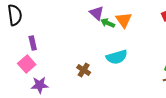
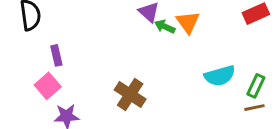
cyan semicircle: (117, 57) -> (220, 76), moved
brown cross: (84, 70) -> (130, 95), size x1.5

